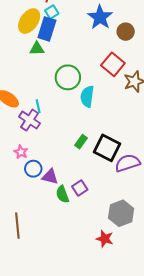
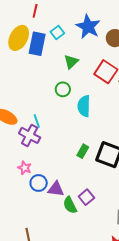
cyan square: (52, 12) -> (57, 33), moved
green triangle: (37, 49) -> (71, 62), moved, turned -35
green circle: (68, 77) -> (63, 89), size x0.6

